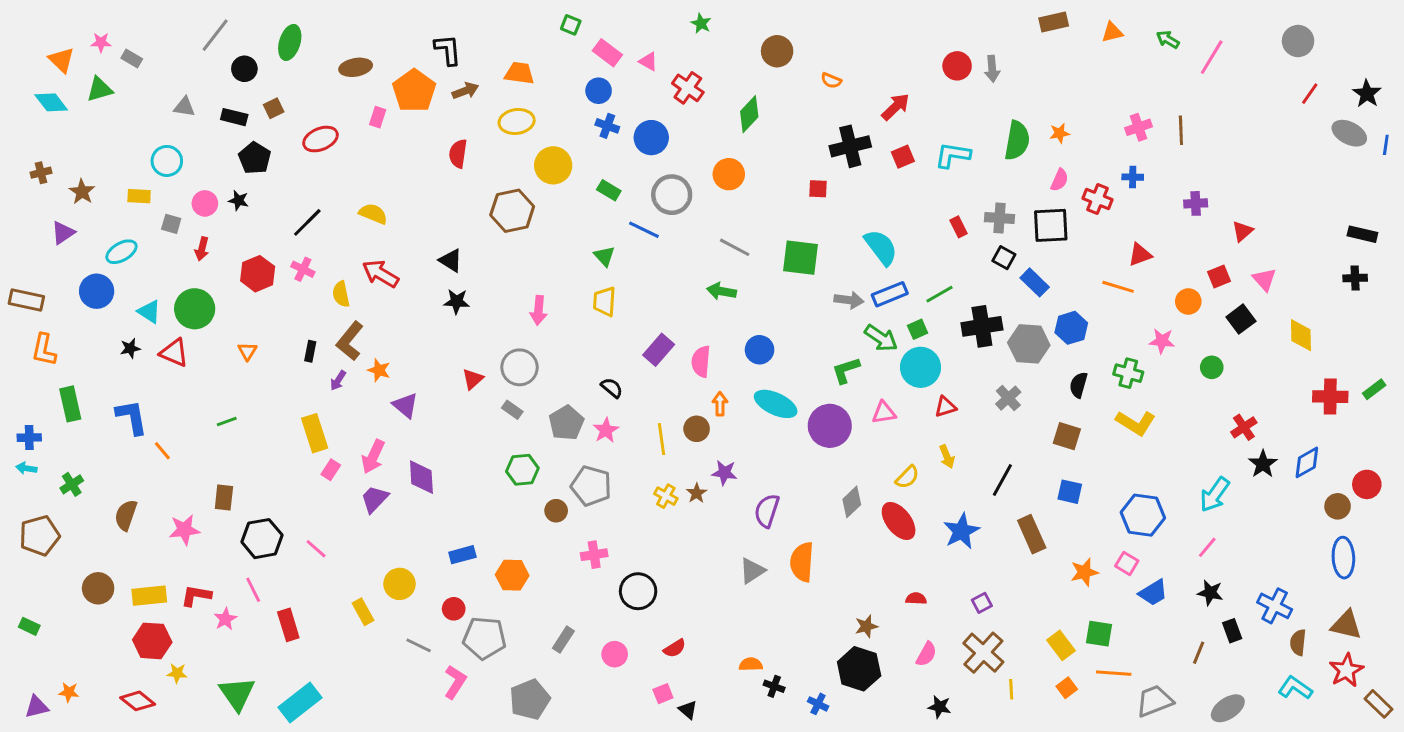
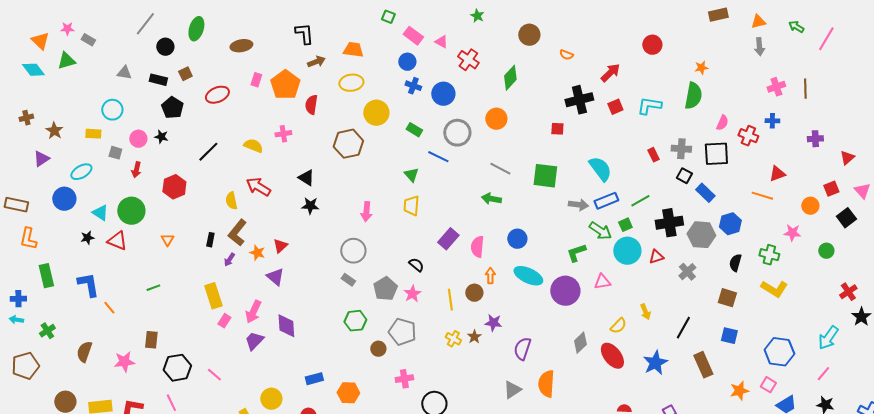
gray arrow: (992, 69) -> (759, 47), moved
orange pentagon: (414, 91) -> (285, 85), moved
orange star: (1060, 133) -> (701, 68), moved
pink cross: (303, 269) -> (283, 134), moved, turned -35
red triangle: (473, 379) -> (280, 246), moved
red triangle: (945, 407) -> (656, 257), moved

